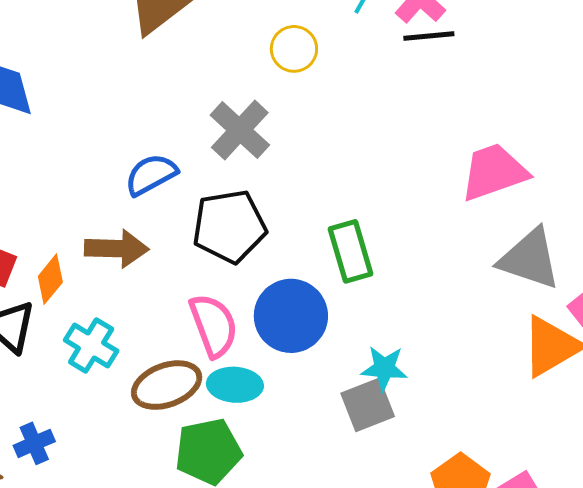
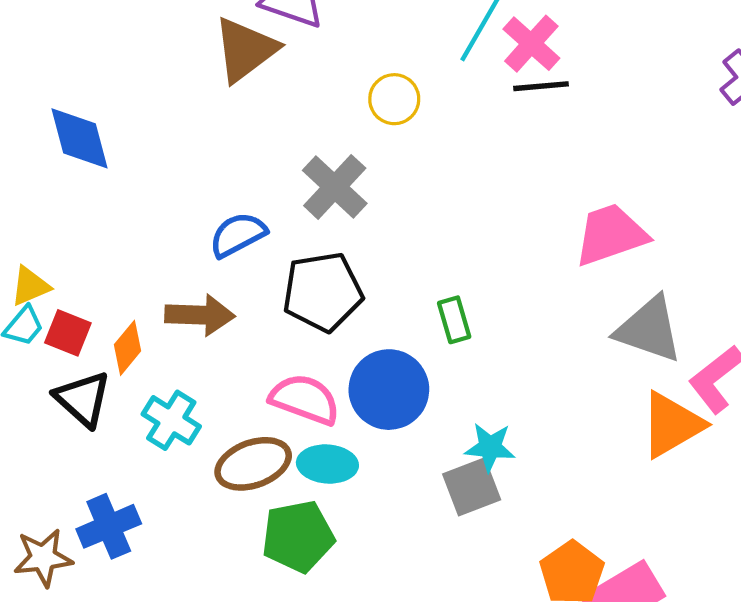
green rectangle: (350, 251) -> (454, 320), size x0.7
pink semicircle: (214, 325) -> (305, 399), turned -50
blue cross: (34, 443) -> (109, 526), size x1.4

